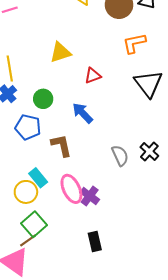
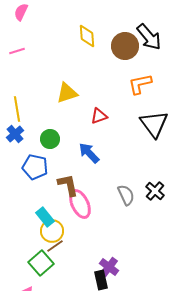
pink ellipse: (71, 189) -> (80, 204), moved
yellow circle: (26, 192) -> (52, 231), moved
purple cross: (90, 196) -> (109, 267), moved
brown line: (28, 240) -> (55, 246), moved

